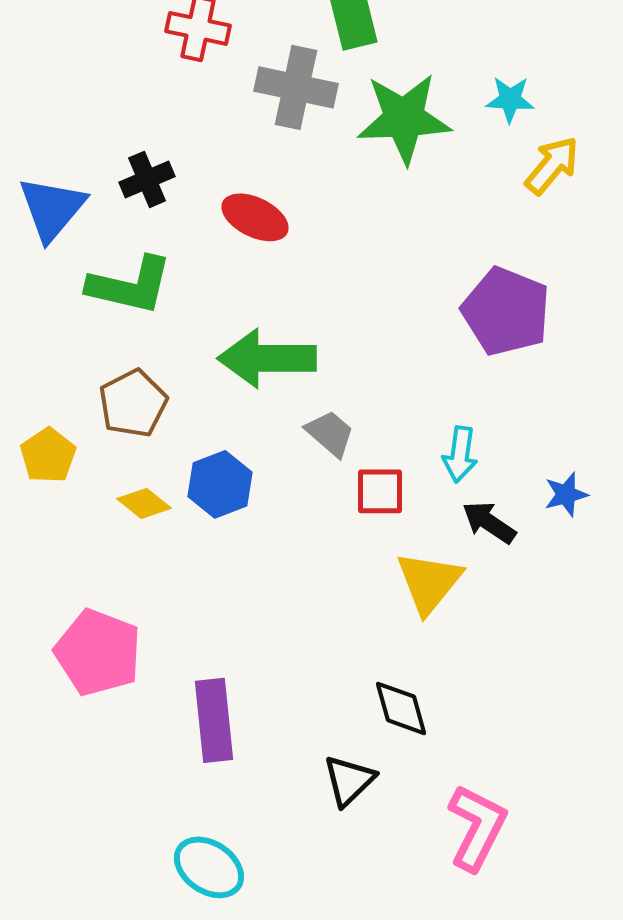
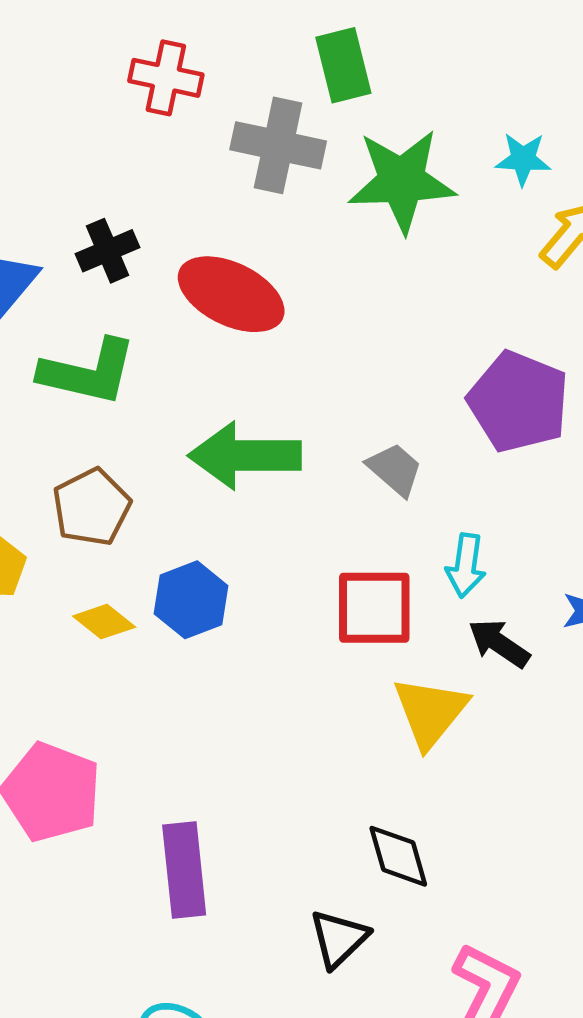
red ellipse: (255, 217) -> (231, 294), size x1.4
gray trapezoid: (330, 433) -> (395, 469), moved
red square: (380, 491) -> (374, 608), size x1.4

